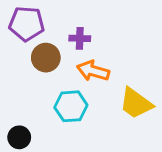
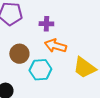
brown circle: (46, 58) -> (19, 54), moved

